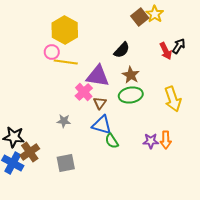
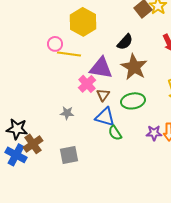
yellow hexagon: (65, 30) -> (83, 22), moved
brown star: (131, 75) -> (134, 67), size x1.5
green ellipse: (131, 95) -> (133, 101), moved

